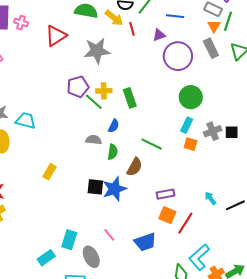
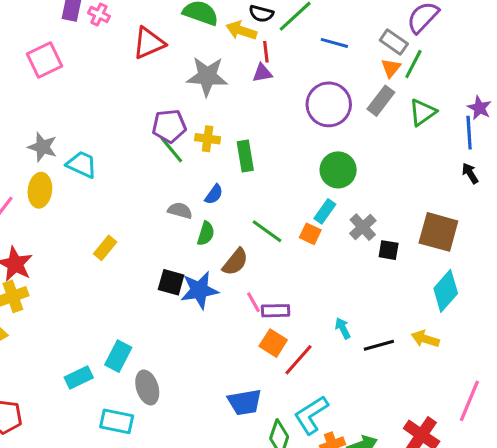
yellow arrow: (114, 18) -> (241, 31), turned 150
purple triangle: (159, 35) -> (262, 73), moved
gray rectangle: (211, 48) -> (381, 101), turned 54
green line: (94, 102) -> (171, 150), moved
gray cross: (213, 131) -> (363, 227), turned -30
black square: (232, 132) -> (389, 250), moved
orange square: (191, 144) -> (310, 234), moved
pink line: (109, 235) -> (254, 302), moved
blue trapezoid: (145, 242) -> (245, 402), moved

